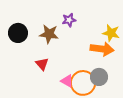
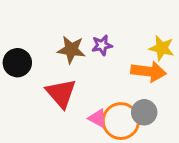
purple star: (69, 20) -> (102, 45), moved
black circle: (18, 33) -> (17, 63), moved
red triangle: (42, 64) -> (61, 93), size x1.6

